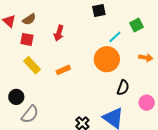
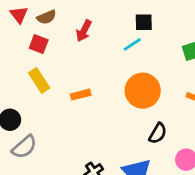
red arrow: (59, 33) -> (84, 31), moved
cyan line: (115, 37) -> (132, 44), moved

